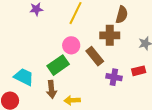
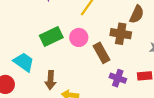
green rectangle: (58, 65) -> (51, 36), moved

